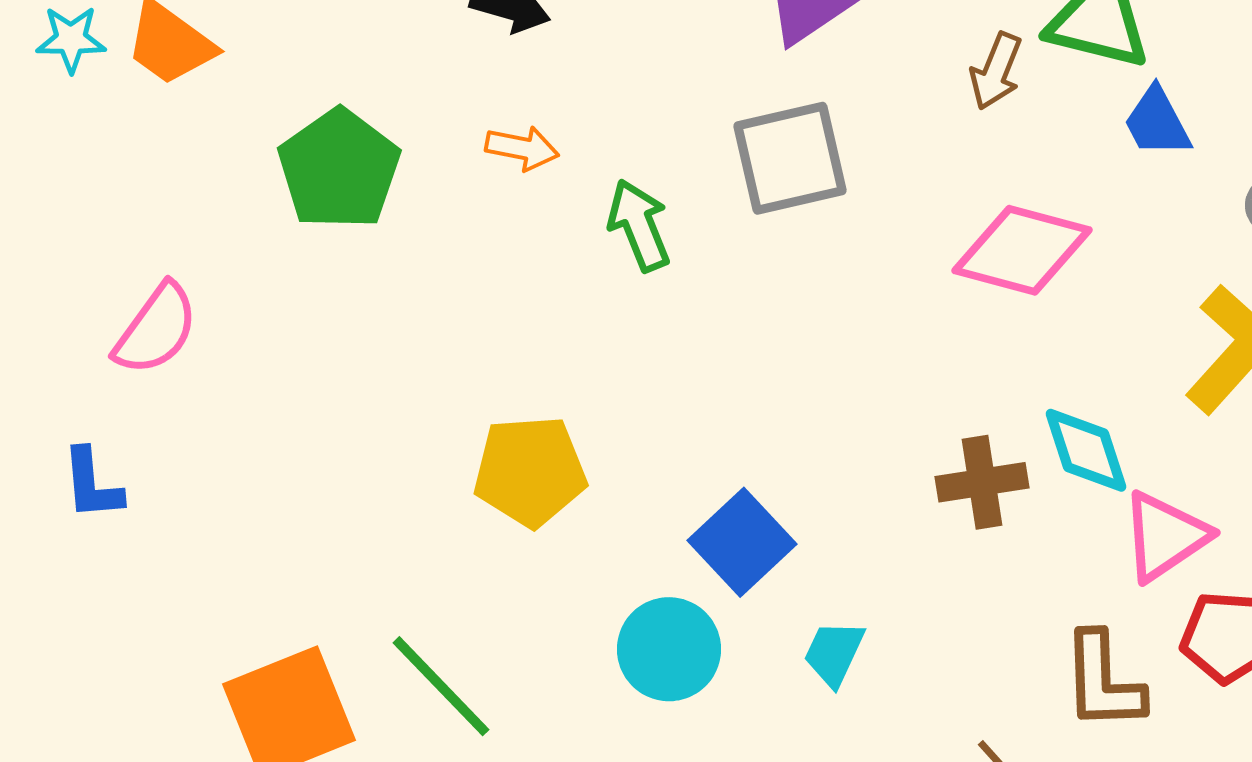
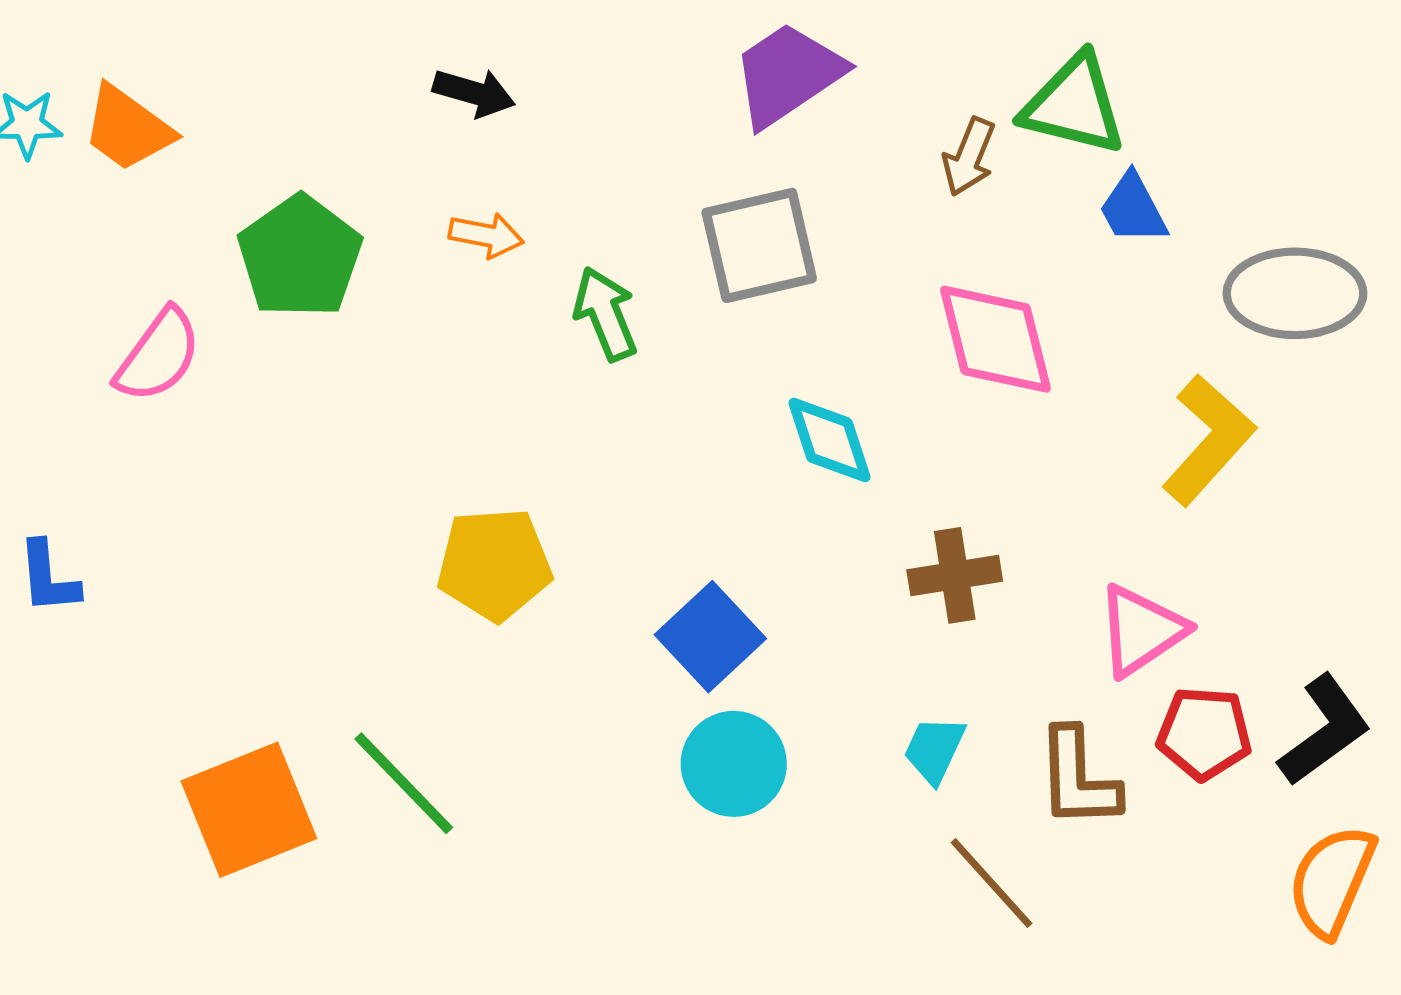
pink diamond: (1022, 250) -> (995, 339), turned 61
pink semicircle: (156, 329) -> (158, 355), moved
cyan diamond: (1086, 450) -> (829, 440), moved
cyan circle: (669, 649) -> (734, 764), moved
cyan trapezoid: (834, 653) -> (934, 750), moved

